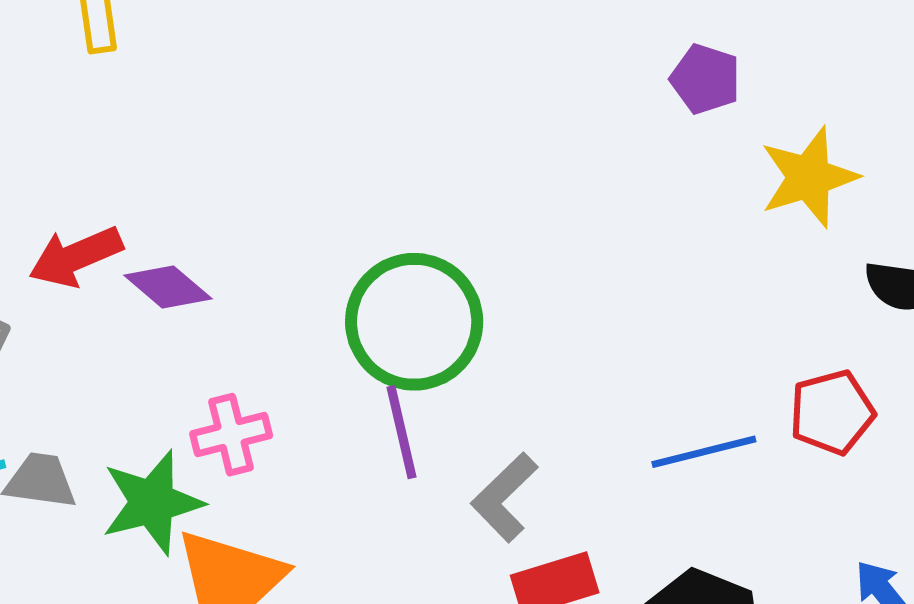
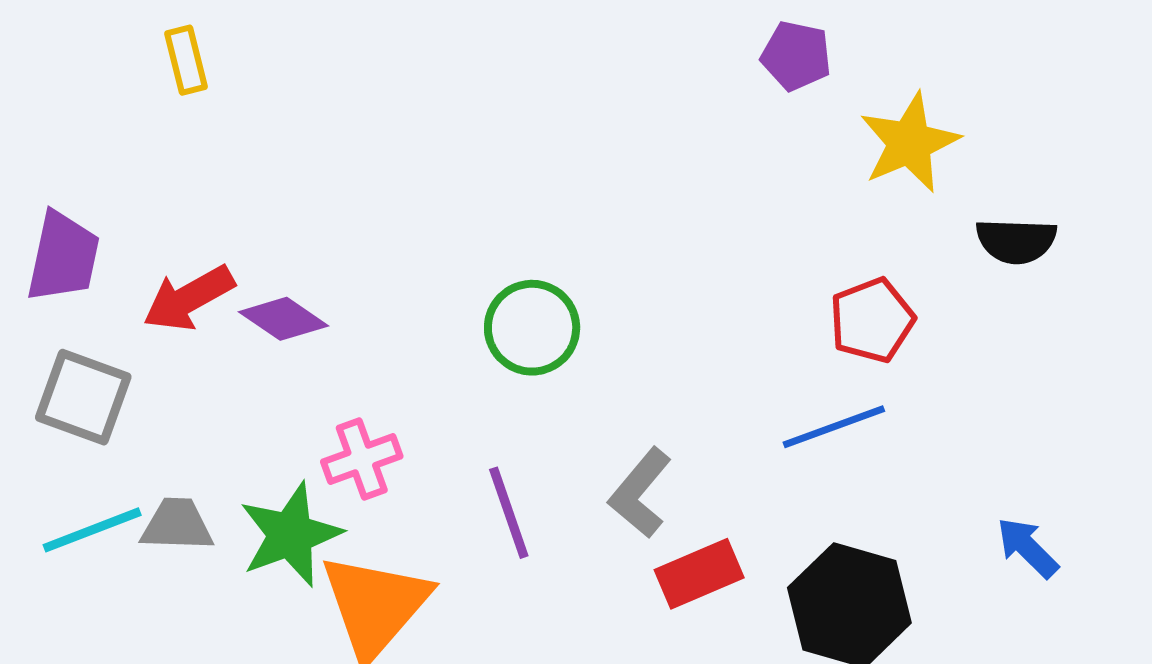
green circle: (414, 322) -> (532, 328), size x0.7
red pentagon: (832, 412) -> (872, 320), moved
purple line: (402, 432) -> (509, 513), moved

